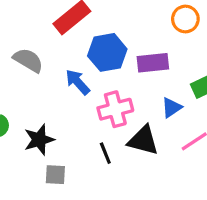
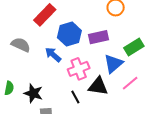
blue triangle: (172, 108) -> (113, 64), size x1.5
black star: (39, 140) -> (33, 93), turned -30

